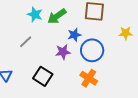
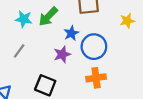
orange cross: (89, 78) -> (96, 78), turned -30

